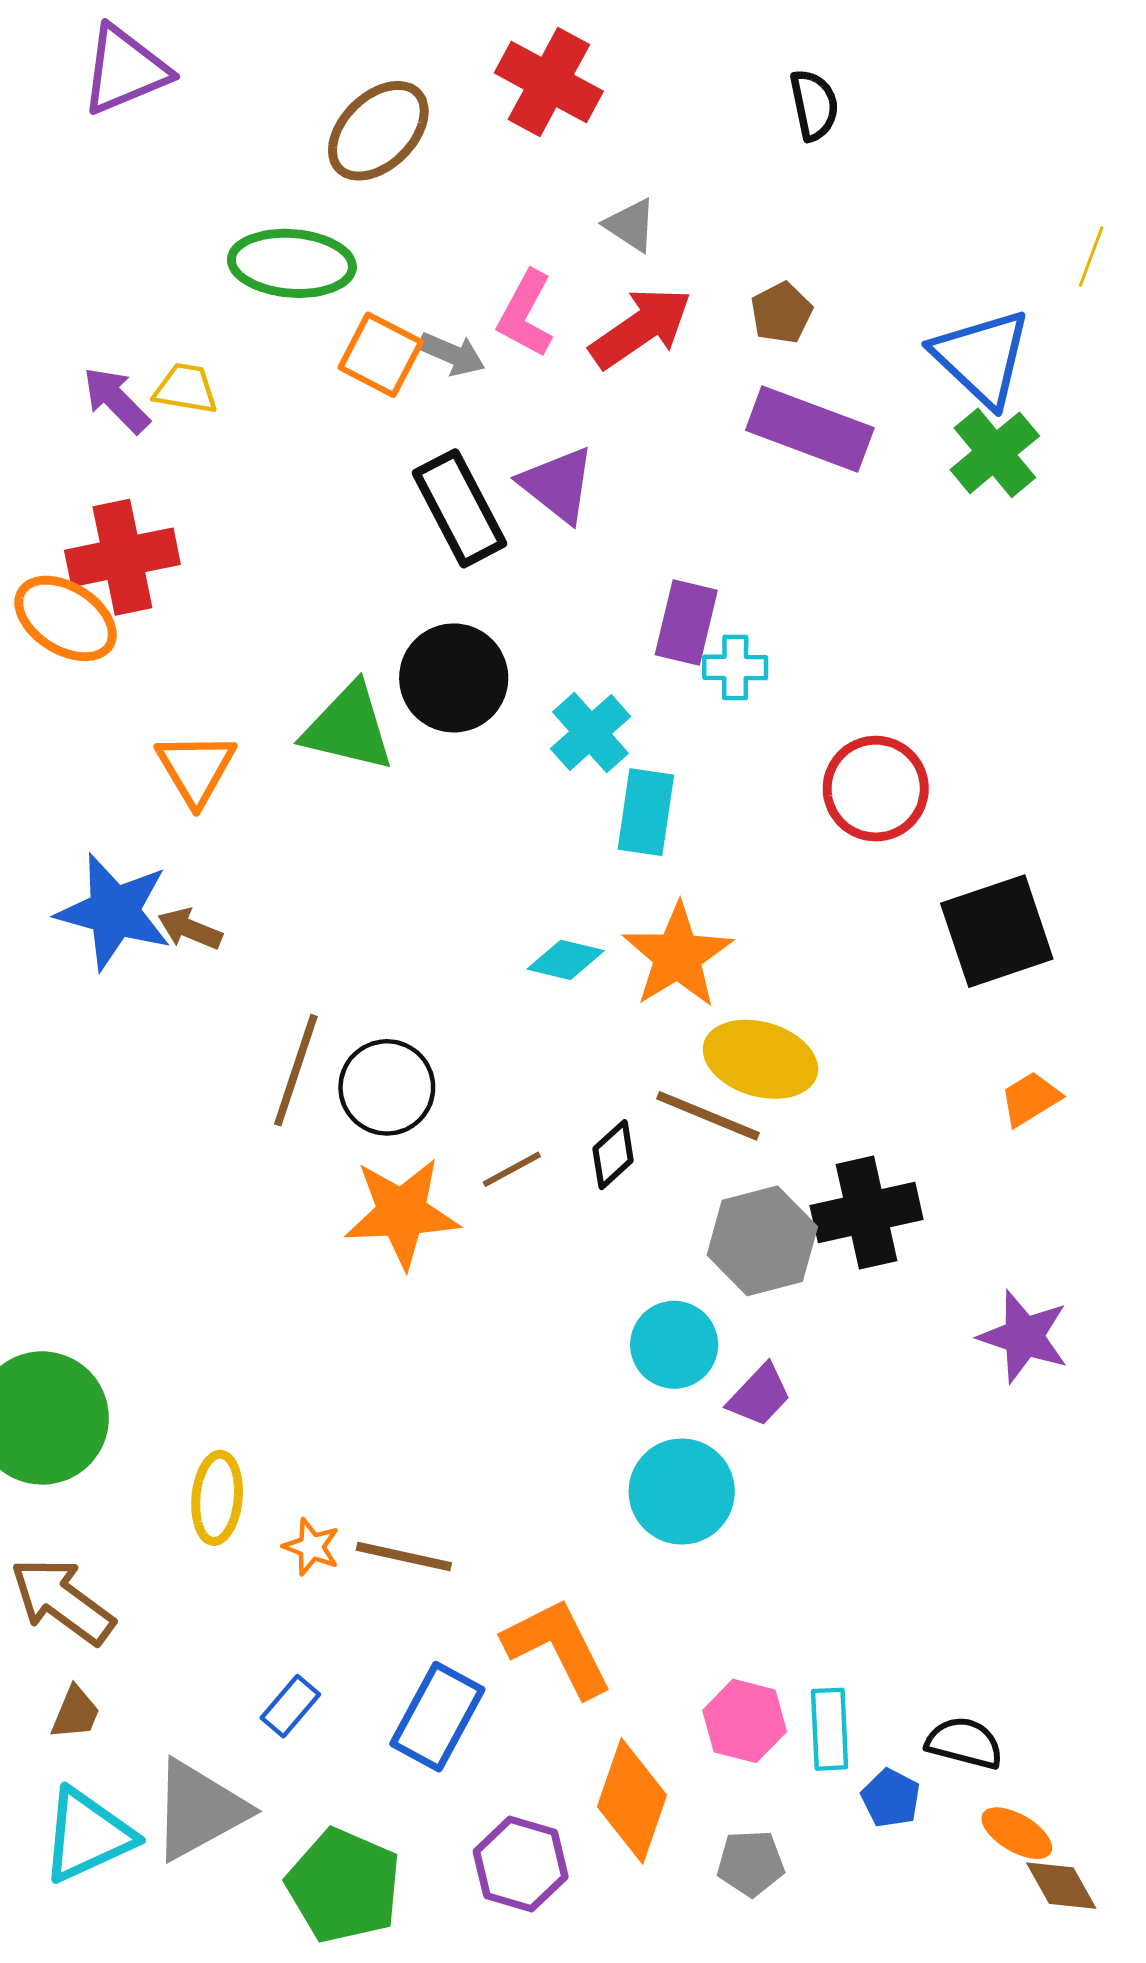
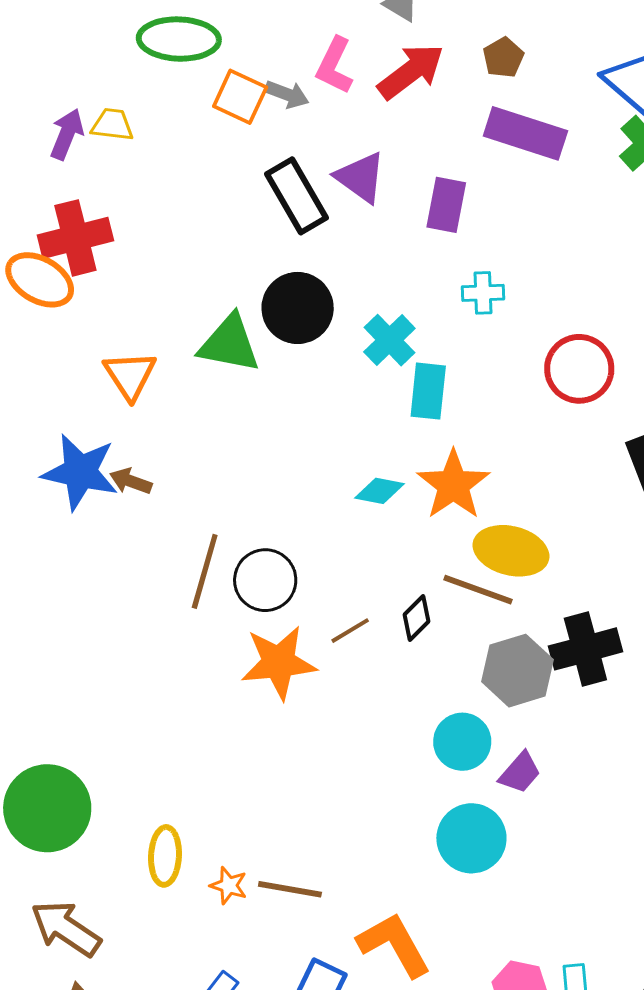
purple arrow: (116, 400) -> (67, 134), turned 69
purple rectangle: (686, 623) -> (446, 205), moved

